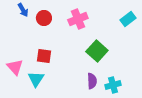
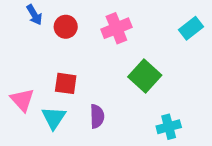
purple semicircle: (92, 81) -> (97, 116), moved

